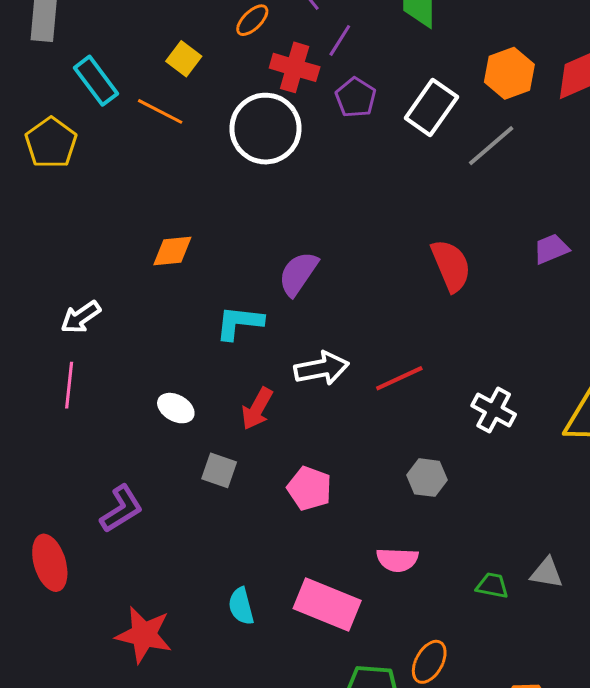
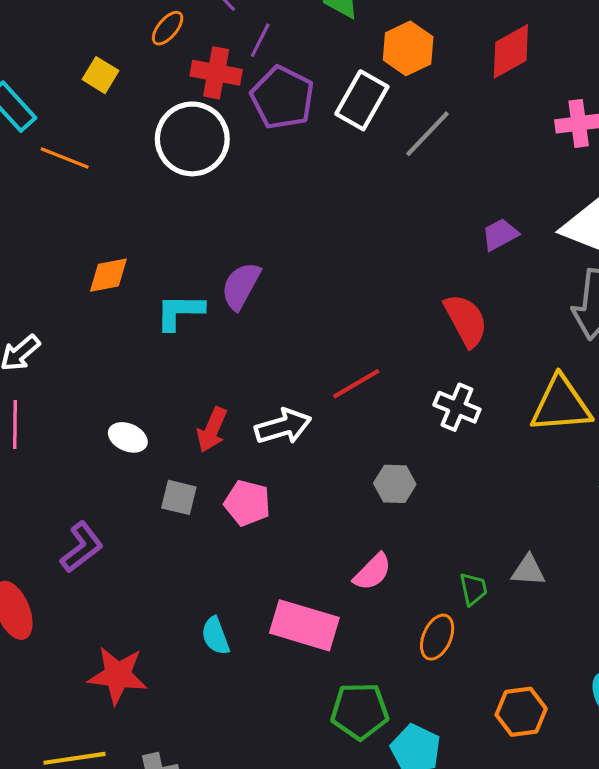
orange hexagon: (509, 73) -> (408, 48), moved
purple pentagon: (356, 97) -> (282, 98), size x1.5
orange line: (160, 111) -> (65, 158), moved
red semicircle: (451, 266) -> (466, 320), moved
cyan L-shape: (239, 323) -> (180, 312), moved
white arrow: (322, 368) -> (283, 426), moved
pink pentagon: (309, 488) -> (247, 503), moved
pink semicircle: (397, 560) -> (373, 572), turned -42
green trapezoid: (492, 585) -> (473, 589), turned 72
orange ellipse: (429, 662) -> (437, 637), moved

